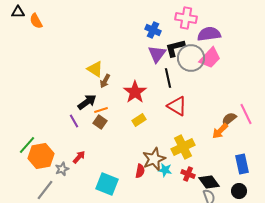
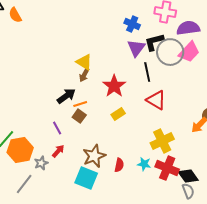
yellow triangle: (95, 69) -> (84, 62), moved
purple line: (74, 121) -> (57, 128), moved
brown star: (154, 159) -> (94, 156), moved
red cross: (188, 174) -> (167, 168), size x1.6

